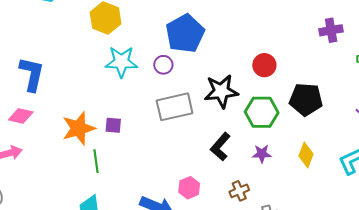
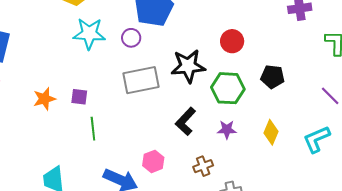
black pentagon: (306, 99) -> (273, 77), size x0.7
orange star: (79, 128) -> (44, 99), size x0.7
green line: (96, 161) -> (93, 129), moved

